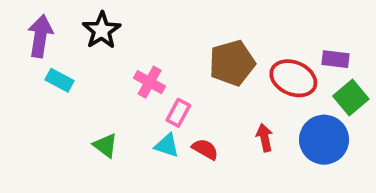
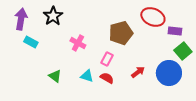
red ellipse: (293, 78) -> (153, 17), moved
pink rectangle: (178, 113) -> (107, 59), moved
red arrow: (265, 138) -> (138, 72), turned 64

